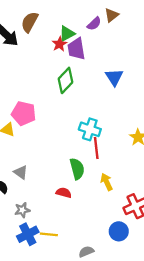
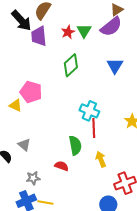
purple semicircle: (94, 24) -> (111, 27), moved, size x1.6
green triangle: (67, 34) -> (84, 31), moved, turned -35
purple trapezoid: (76, 49) -> (39, 36), moved
gray star: (22, 210) -> (33, 178), moved

